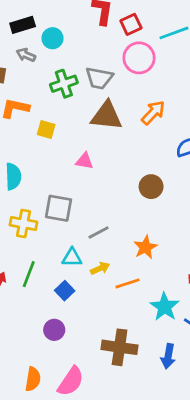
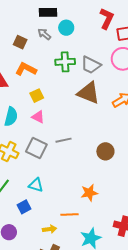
yellow square: (46, 130) -> (37, 96), moved, turned 32
pink triangle: (84, 161) -> (38, 117), moved
gray line: (99, 232) -> (64, 140), moved
yellow arrow: (100, 268) -> (50, 229), moved

